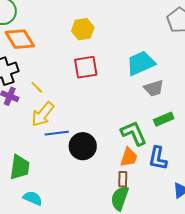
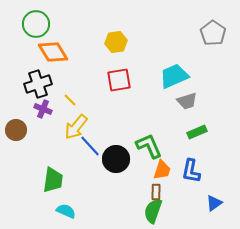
blue line: (57, 133) -> (90, 146), turned 55
green L-shape: (134, 133) -> (149, 146), moved

